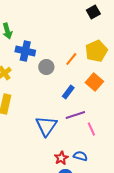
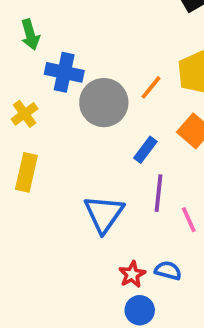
gray circle: (46, 67) -> (104, 103), size x1.6
purple line: (75, 115) -> (159, 193), turned -66

